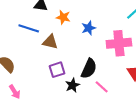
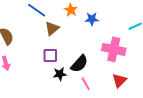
blue star: (89, 28) -> (92, 19), moved
brown triangle: (50, 42) -> (52, 28), turned 49

